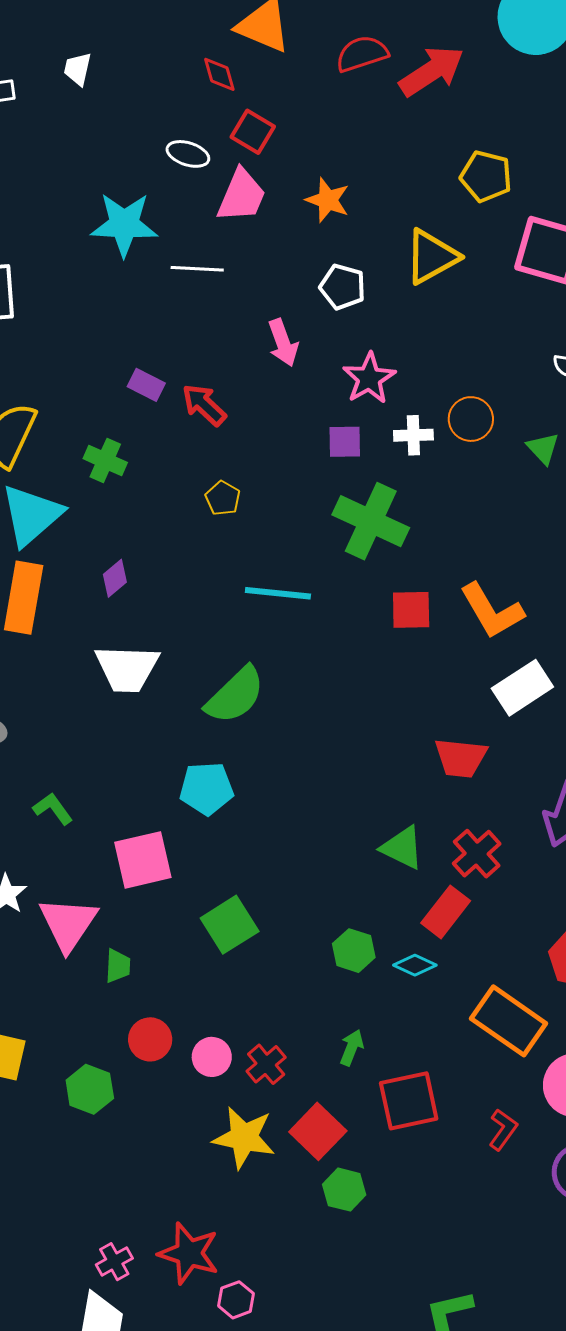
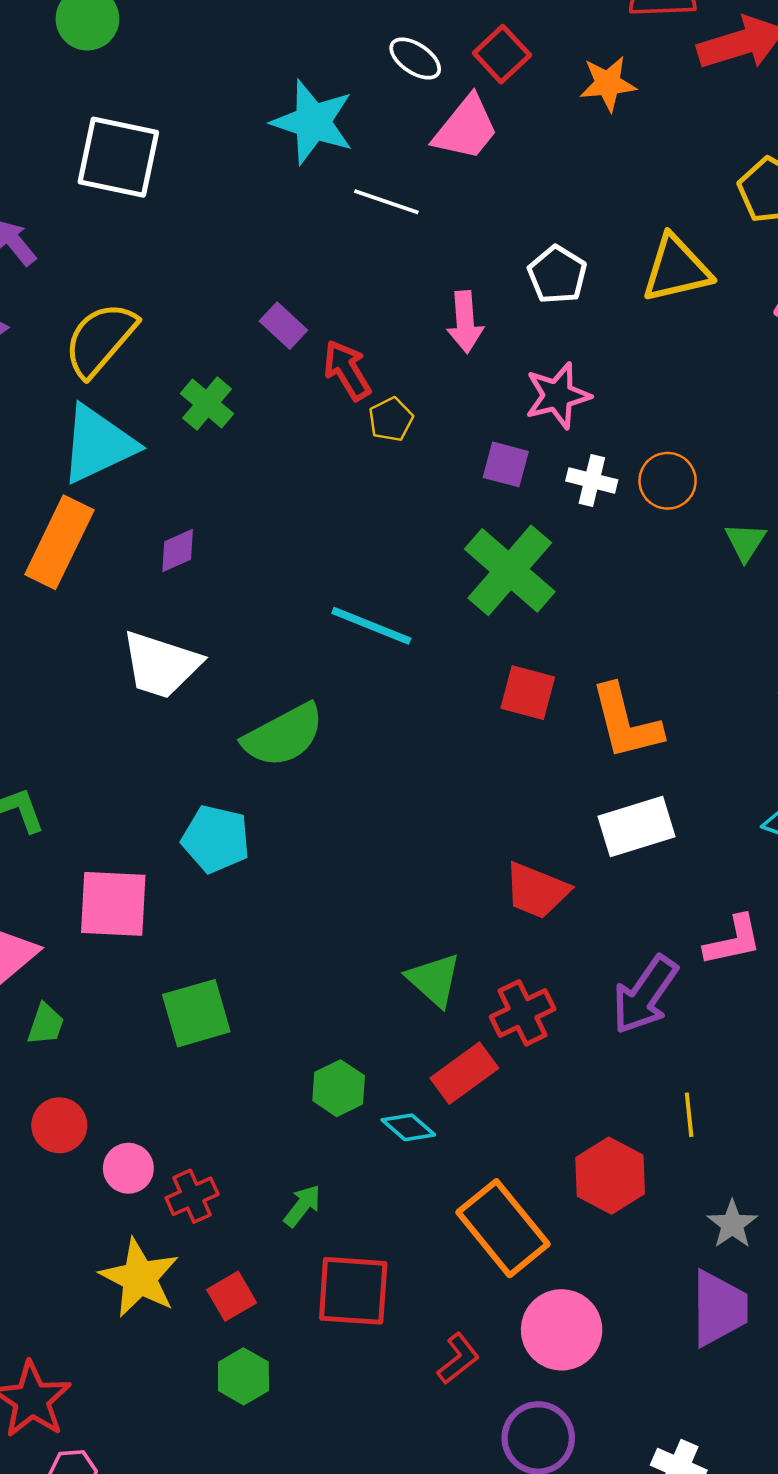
orange star: (328, 200) -> (608, 84), moved, turned 30
yellow pentagon: (223, 498) -> (391, 419), moved
red square: (318, 1131) -> (232, 1296), size x0.7

